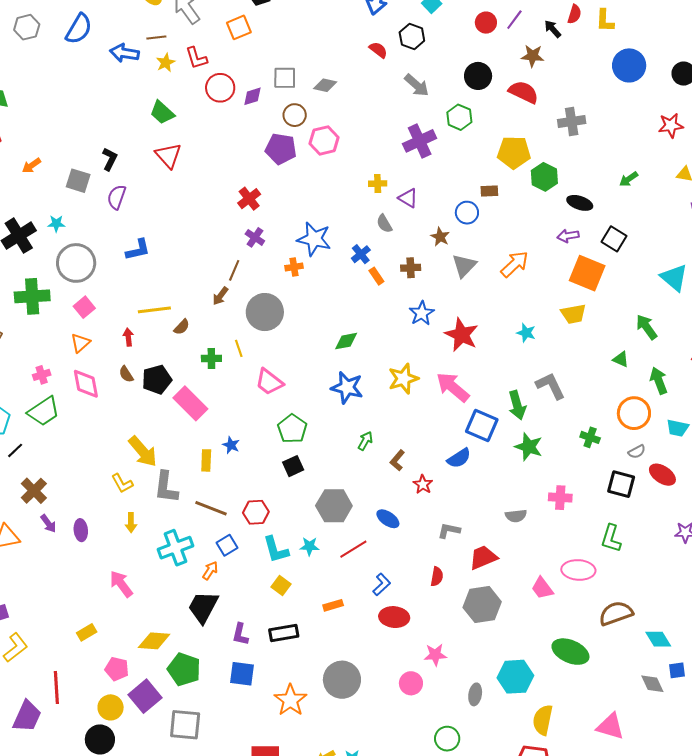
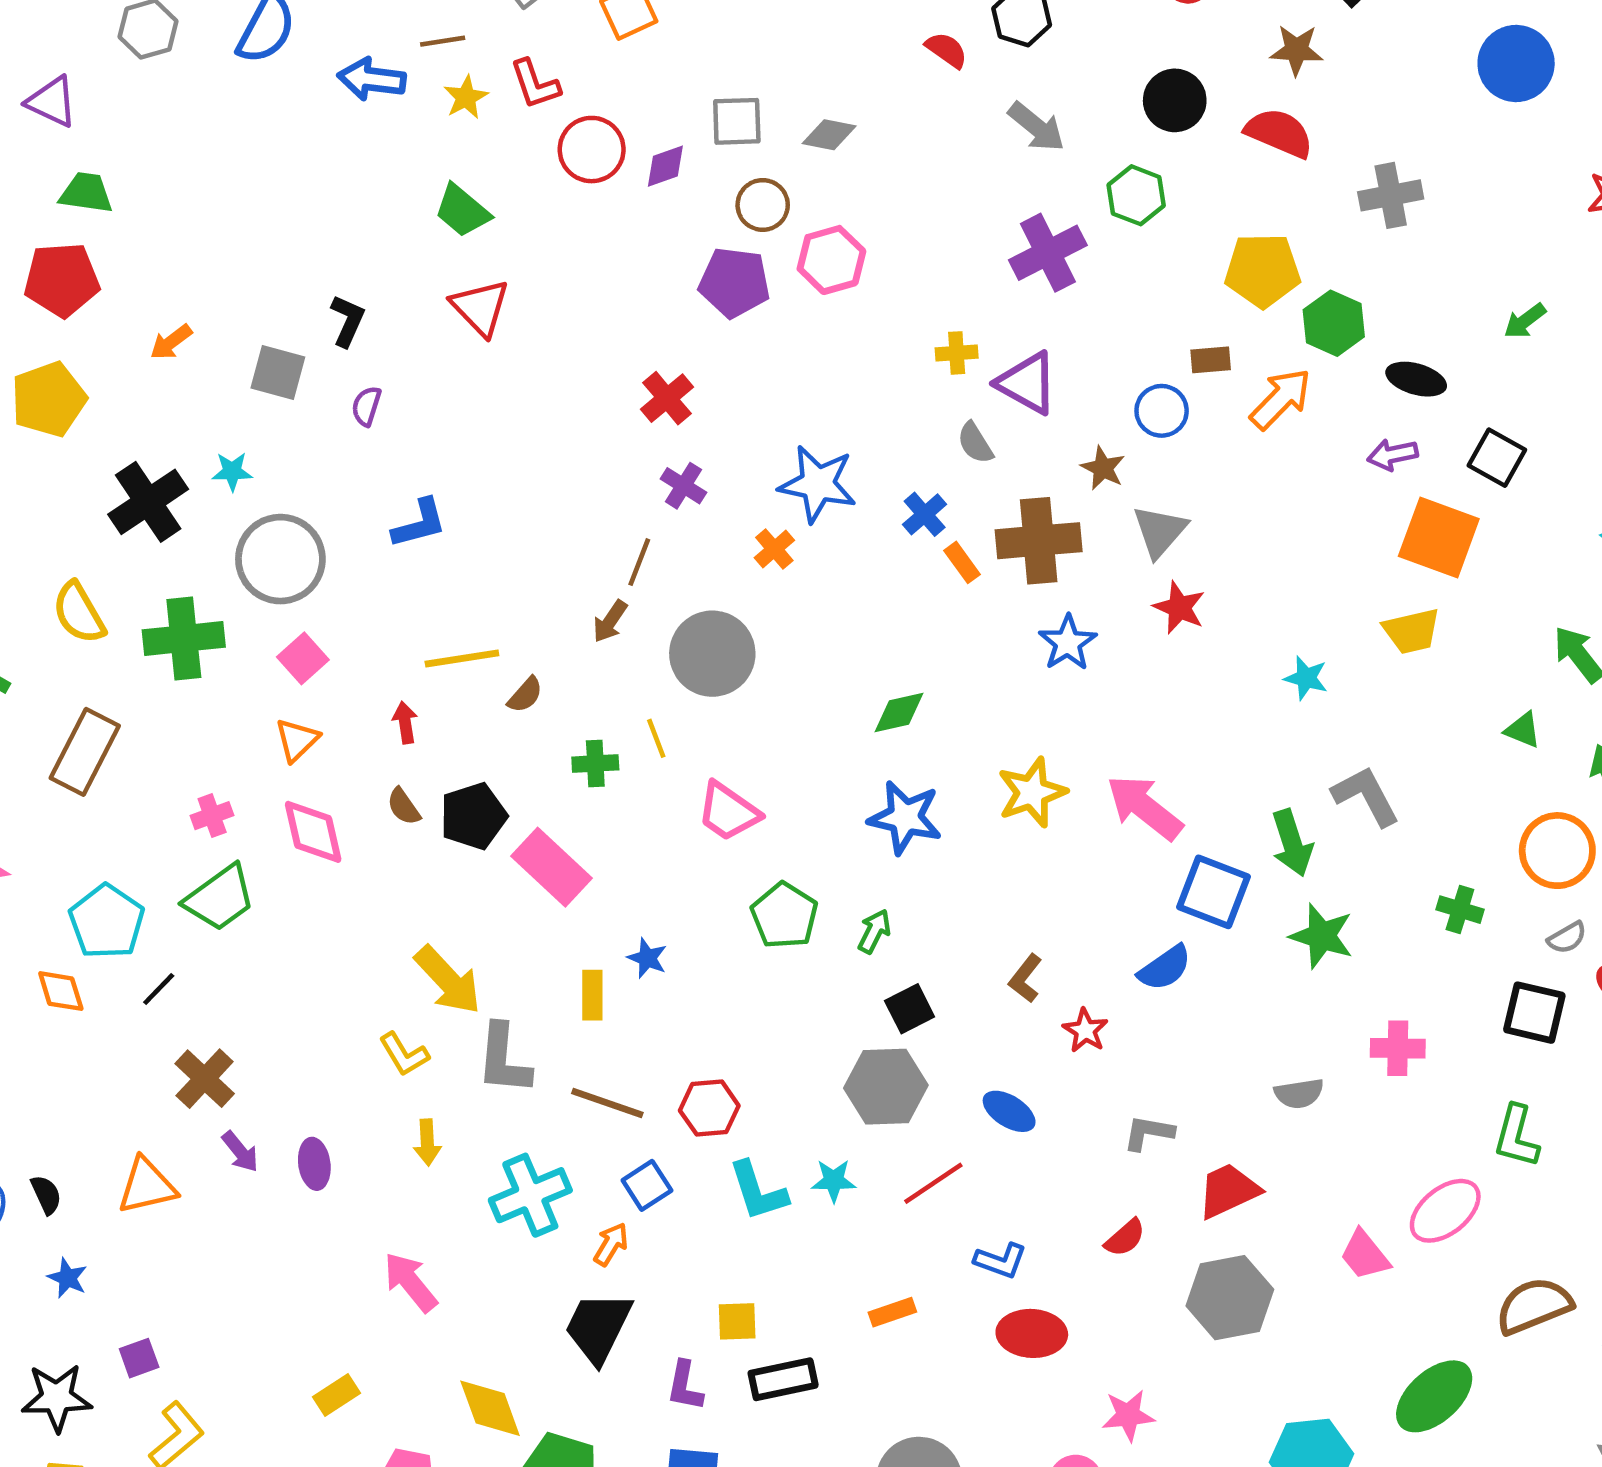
purple semicircle: (117, 197) -> (366, 406), size x0.7
purple triangle: (408, 198) -> (1027, 383), size x1.4
orange arrow: (515, 264) -> (1281, 399), moved
orange cross: (294, 267) -> (774, 549), turned -30
brown cross: (411, 268) -> (1039, 541), size x1.8
red star: (462, 335) -> (1179, 608), moved, size x0.7
green arrow: (365, 441) -> (874, 931), moved
black square: (293, 466) -> (910, 1009), moved
pink ellipse: (578, 570) -> (1445, 1211), turned -40
red semicircle: (437, 576) -> (1125, 1238), turned 42
blue L-shape: (382, 584) -> (1001, 1261), turned 65
yellow square: (281, 585) -> (737, 1321), moved, turned -36
yellow diamond: (154, 641) -> (490, 1408), turned 68
green ellipse: (570, 652) -> (1434, 1396), turned -63

